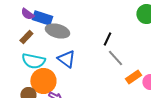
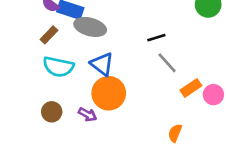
black line: (107, 39) -> (156, 38), turned 48
orange circle: (43, 81) -> (109, 93), moved

